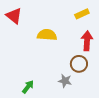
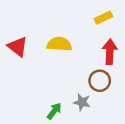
red triangle: (14, 16) -> (18, 47), moved
green arrow: (28, 87) -> (54, 111), moved

